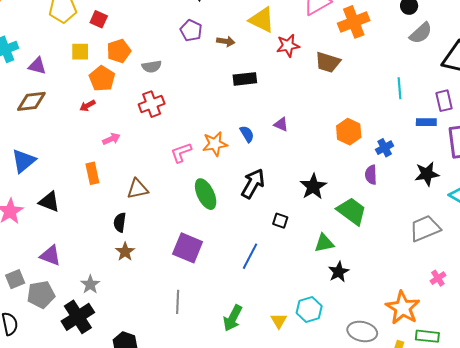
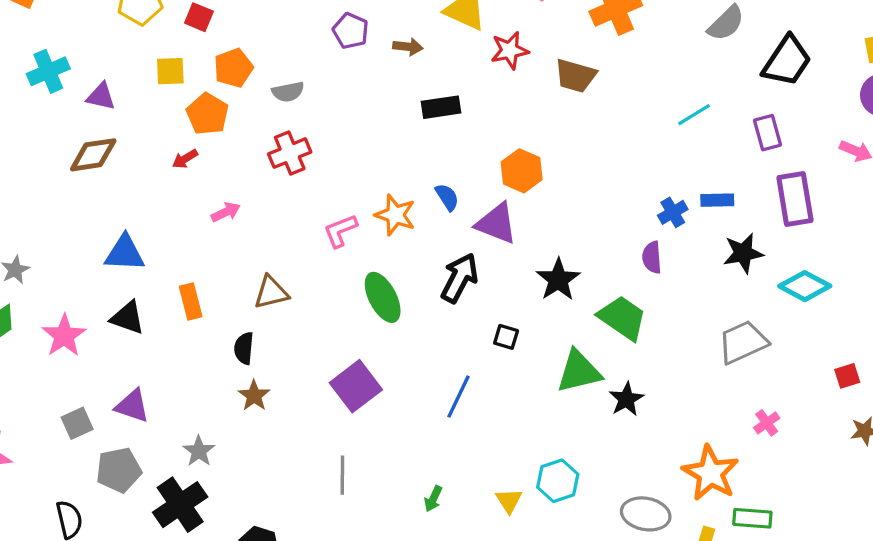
cyan line: (399, 88) -> (694, 115), turned 65
blue rectangle: (426, 122) -> (717, 200), moved
purple triangle: (281, 124) -> (496, 223), moved, size x1.8
orange hexagon: (349, 132) -> (522, 171), moved
orange star: (215, 144) -> (395, 215), turned 30
blue triangle: (24, 161) -> (125, 253), moved, turned 44
orange rectangle: (92, 173) -> (191, 301), moved
green triangle: (324, 243) -> (579, 371), size x1.4
purple square: (188, 248) -> (356, 386), turned 32
black star: (339, 272) -> (626, 399), moved
gray square: (15, 279) -> (77, 423), moved
green arrow: (233, 318) -> (433, 499), size x0.6

